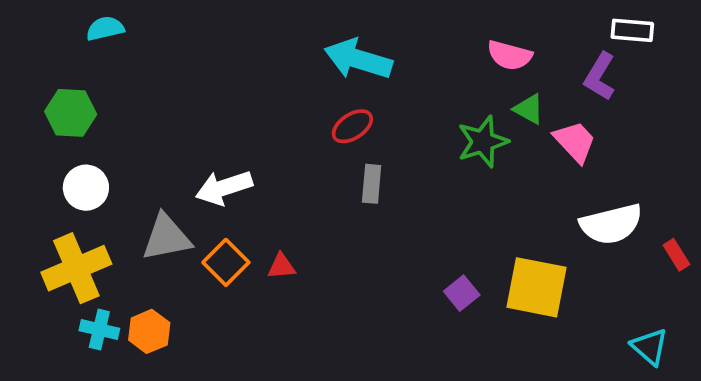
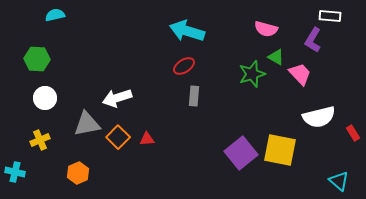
yellow cross: (76, 268) -> (40, 140), size x0.6
purple square: (462, 293) -> (241, 153), size x1.8
cyan cross: (99, 329) -> (15, 172), moved

